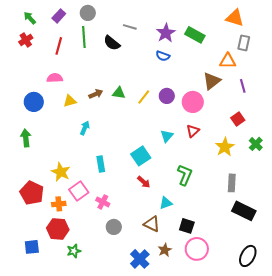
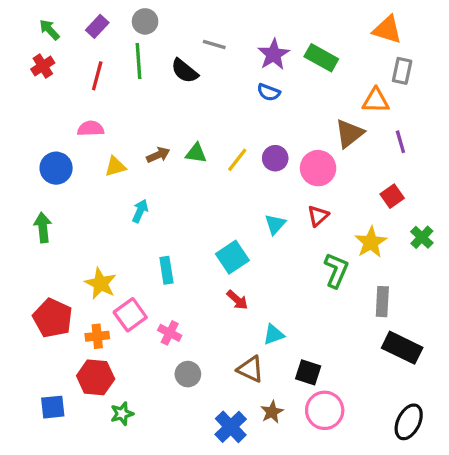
green L-shape: (185, 175) -> (336, 270), moved

